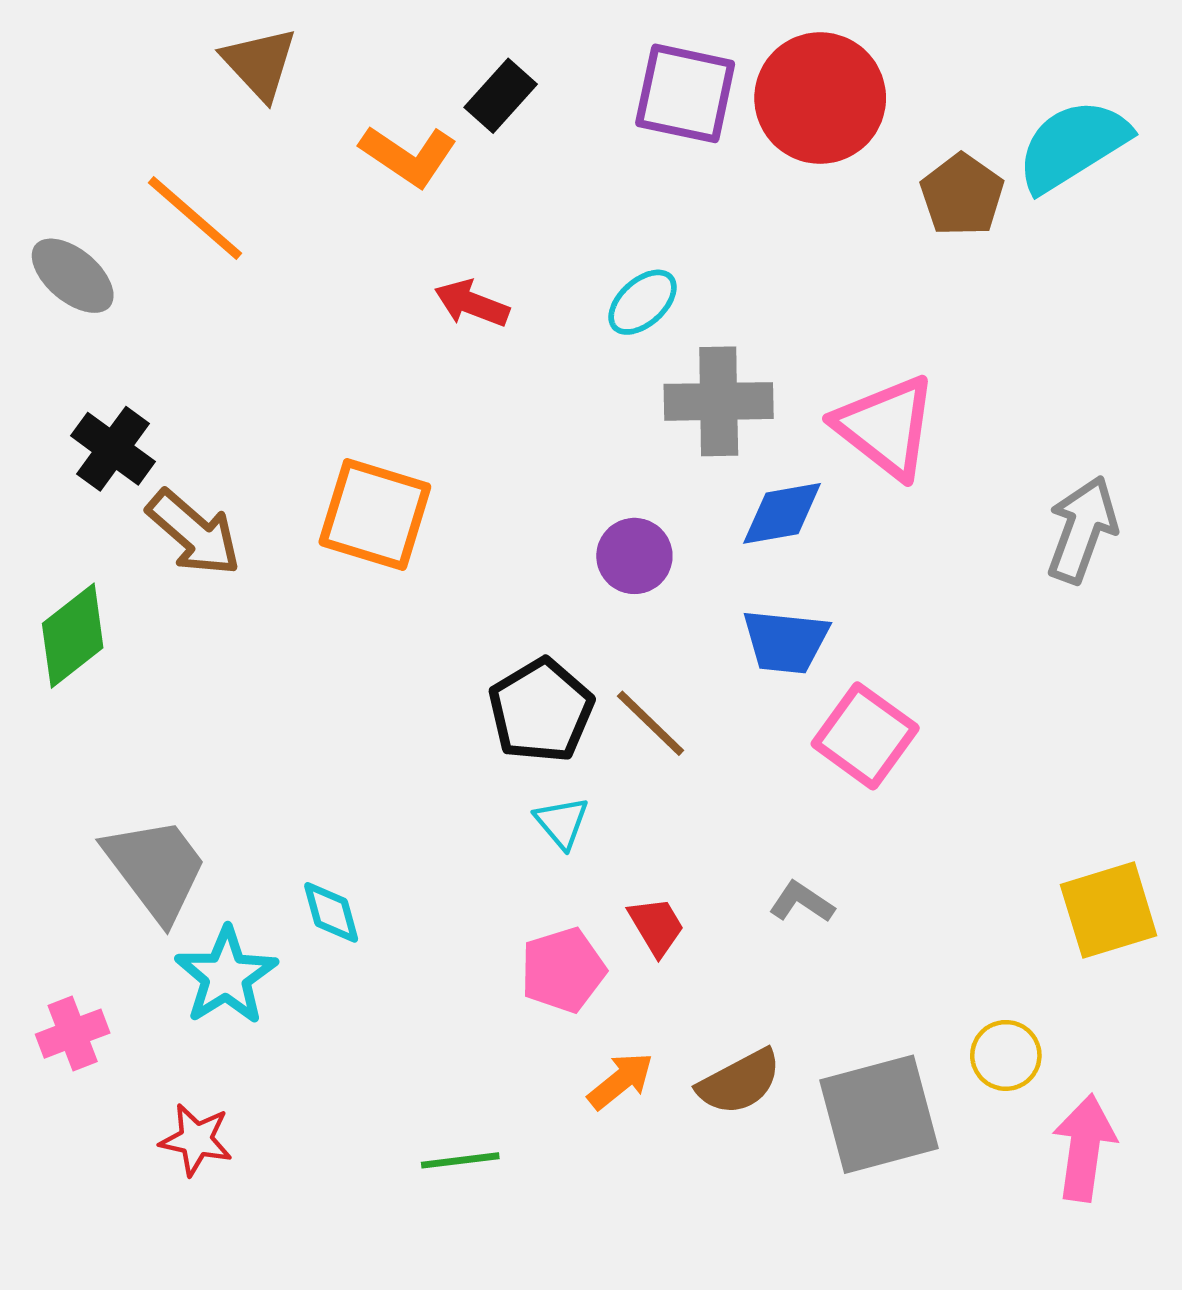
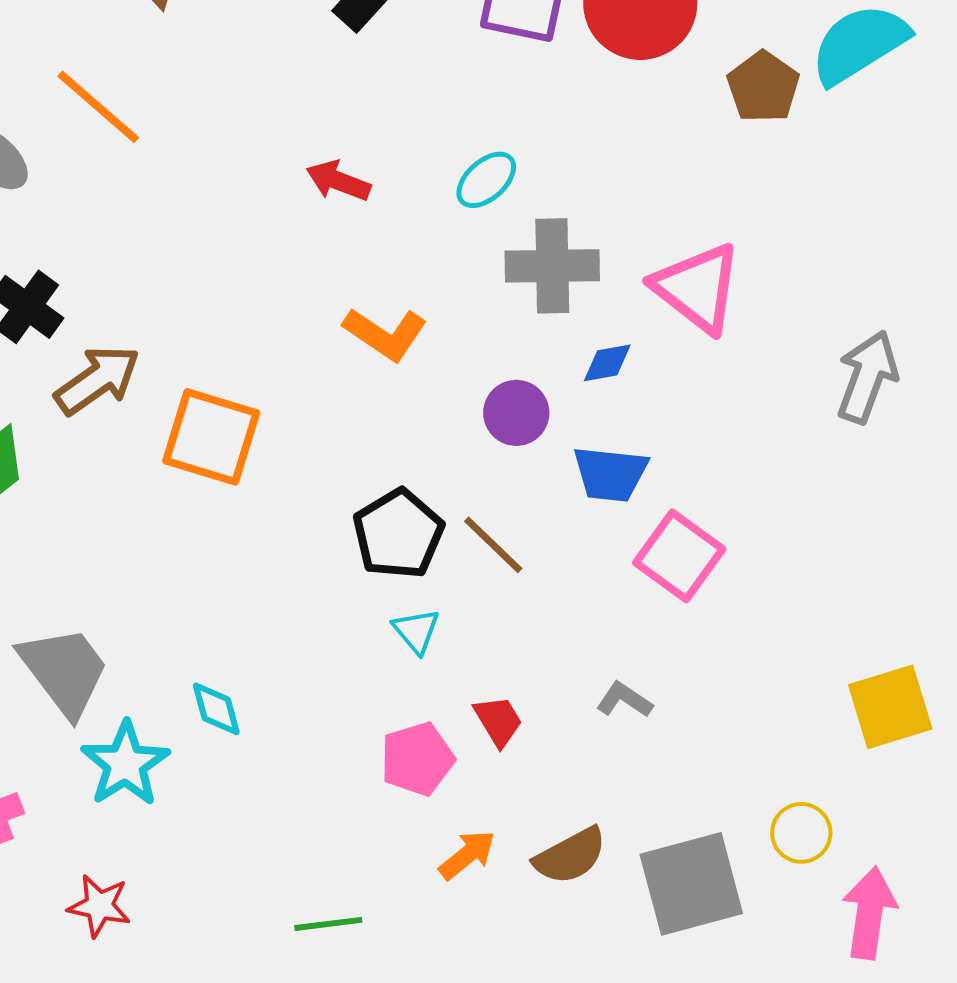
orange L-shape: (408, 156) -> (385, 334), moved
blue diamond: (782, 513) -> (607, 363), size x0.7
orange square: (375, 514) -> (211, 437), moved
brown arrow: (194, 533) -> (97, 380), turned -76
purple circle: (634, 556) -> (516, 413), moved

